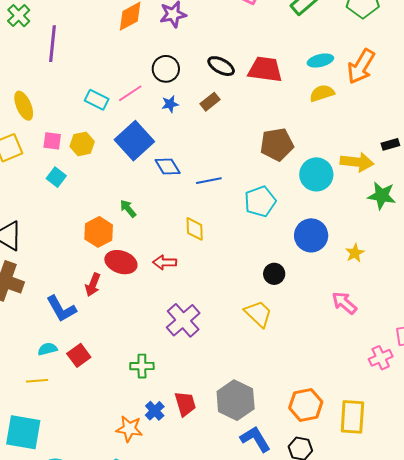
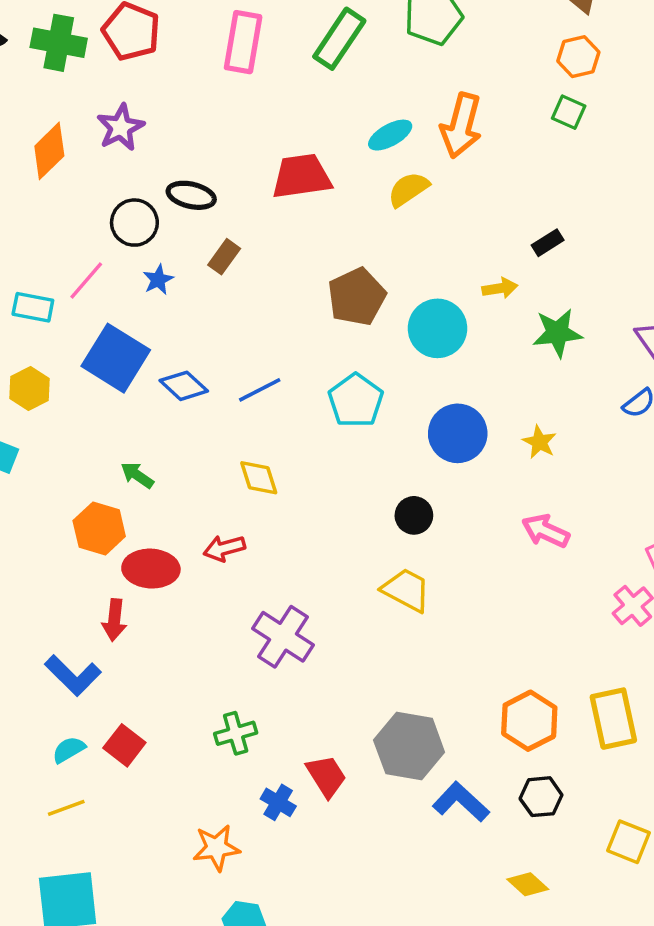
black ellipse: (221, 66) -> (191, 195), moved
yellow arrow: (357, 162) -> (500, 288), size x0.6
orange star: (129, 429) -> (216, 848), moved

